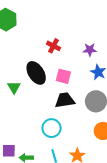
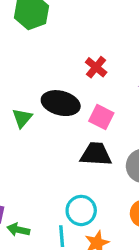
black ellipse: (36, 73) -> (61, 103), turned -55
cyan circle: (52, 128) -> (81, 210), moved

